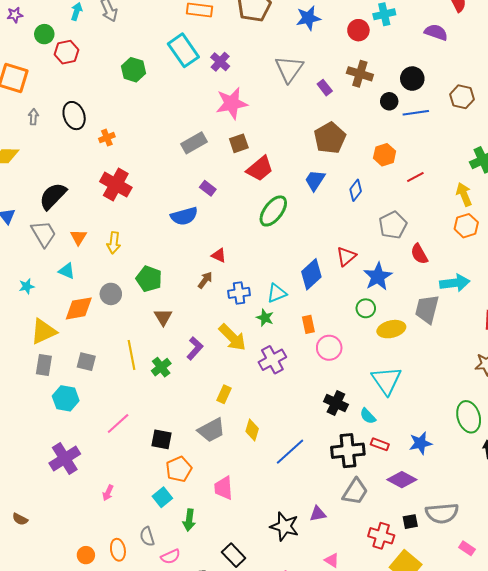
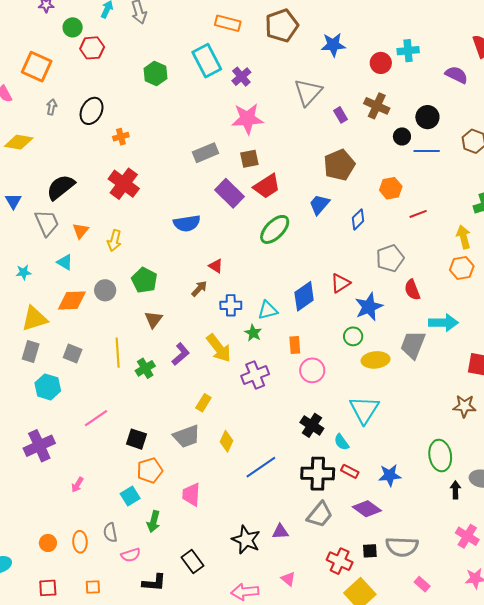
black ellipse: (74, 116) -> (92, 111), turned 40
purple rectangle: (208, 188) -> (230, 193), moved, size x1.8

